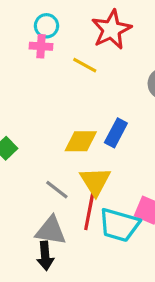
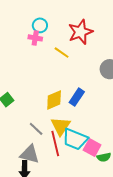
yellow diamond: (81, 141) -> (54, 100), turned -30
red line: (90, 210) -> (55, 144), turned -30
cyan trapezoid: (119, 225) -> (75, 139), moved

